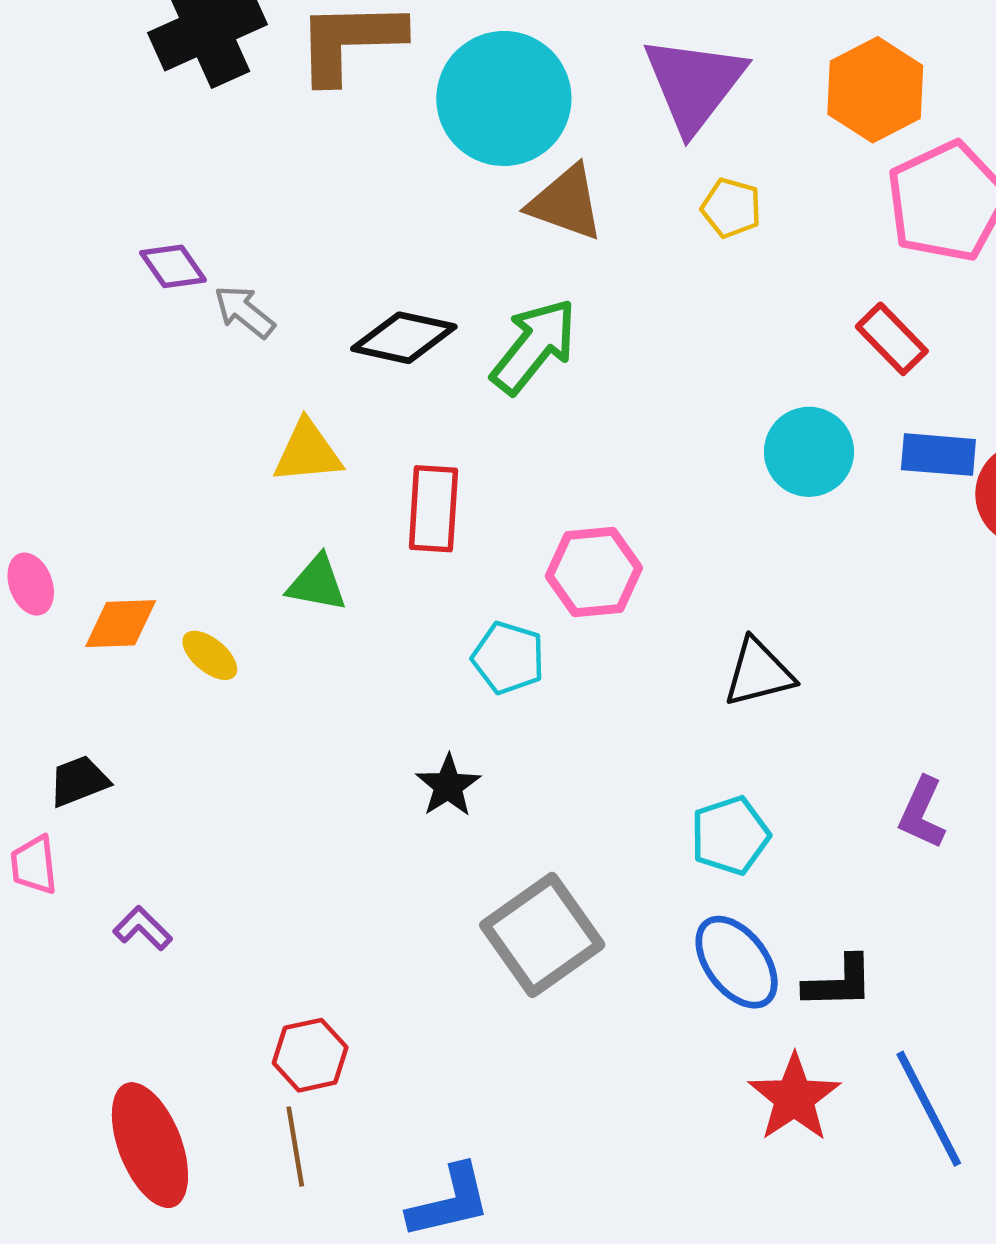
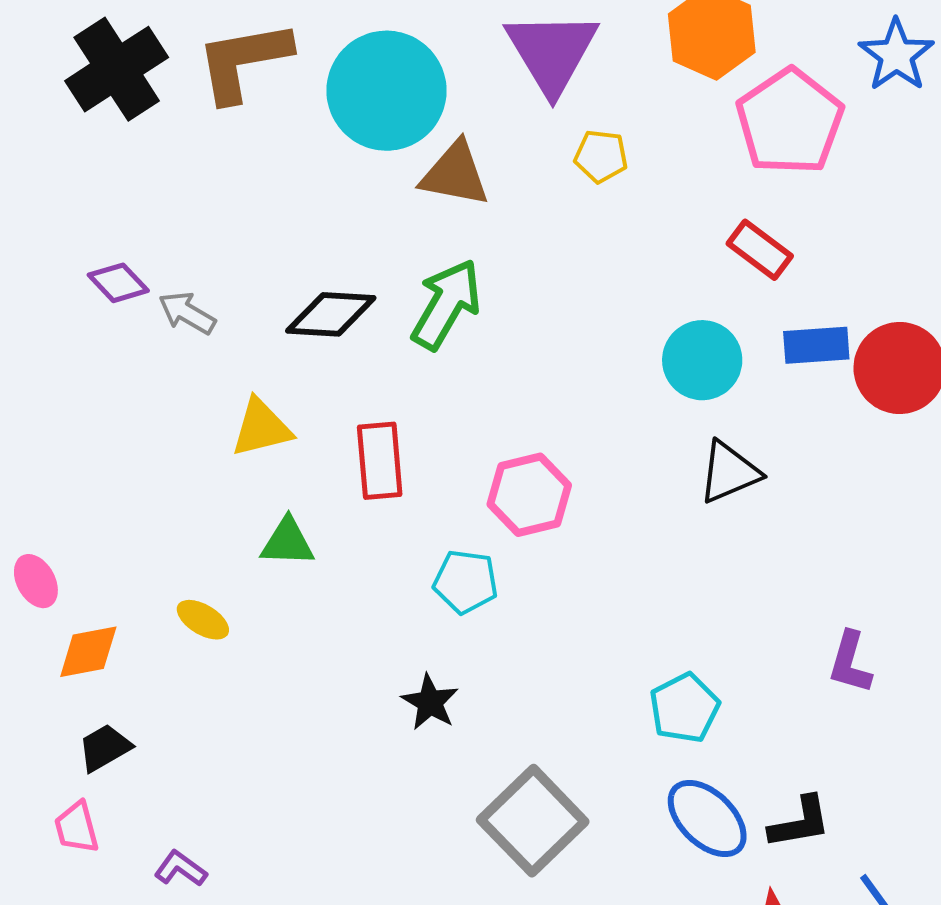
orange diamond: (121, 624) -> (88, 652), moved
black triangle: (759, 673) -> (729, 472), moved

